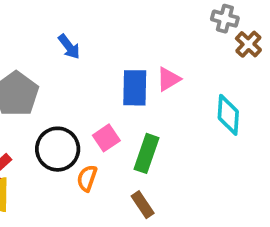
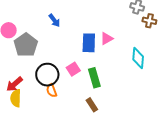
brown cross: (248, 44) -> (149, 21), turned -32
green rectangle: (147, 153) -> (94, 78), turned -36
orange semicircle: (87, 178) -> (52, 90), moved, turned -40

